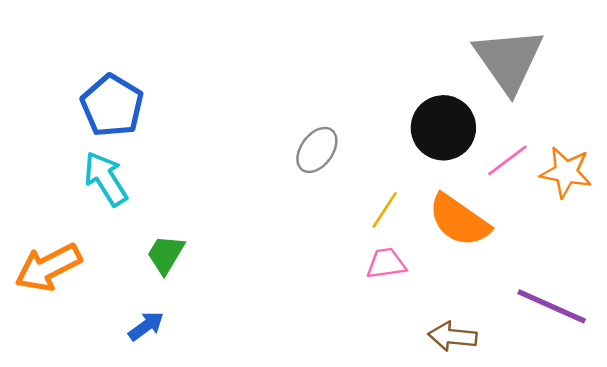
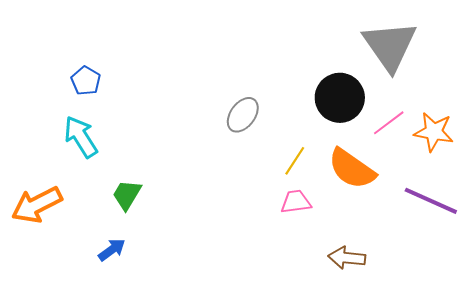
blue pentagon: (112, 106) -> (86, 81), size x0.6
purple line: (552, 306) -> (431, 201), moved

